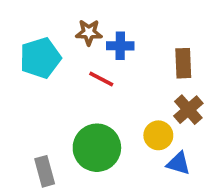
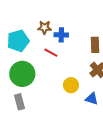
yellow circle: (158, 135) -> (71, 85), moved
green circle: (97, 148) -> (22, 74), moved

